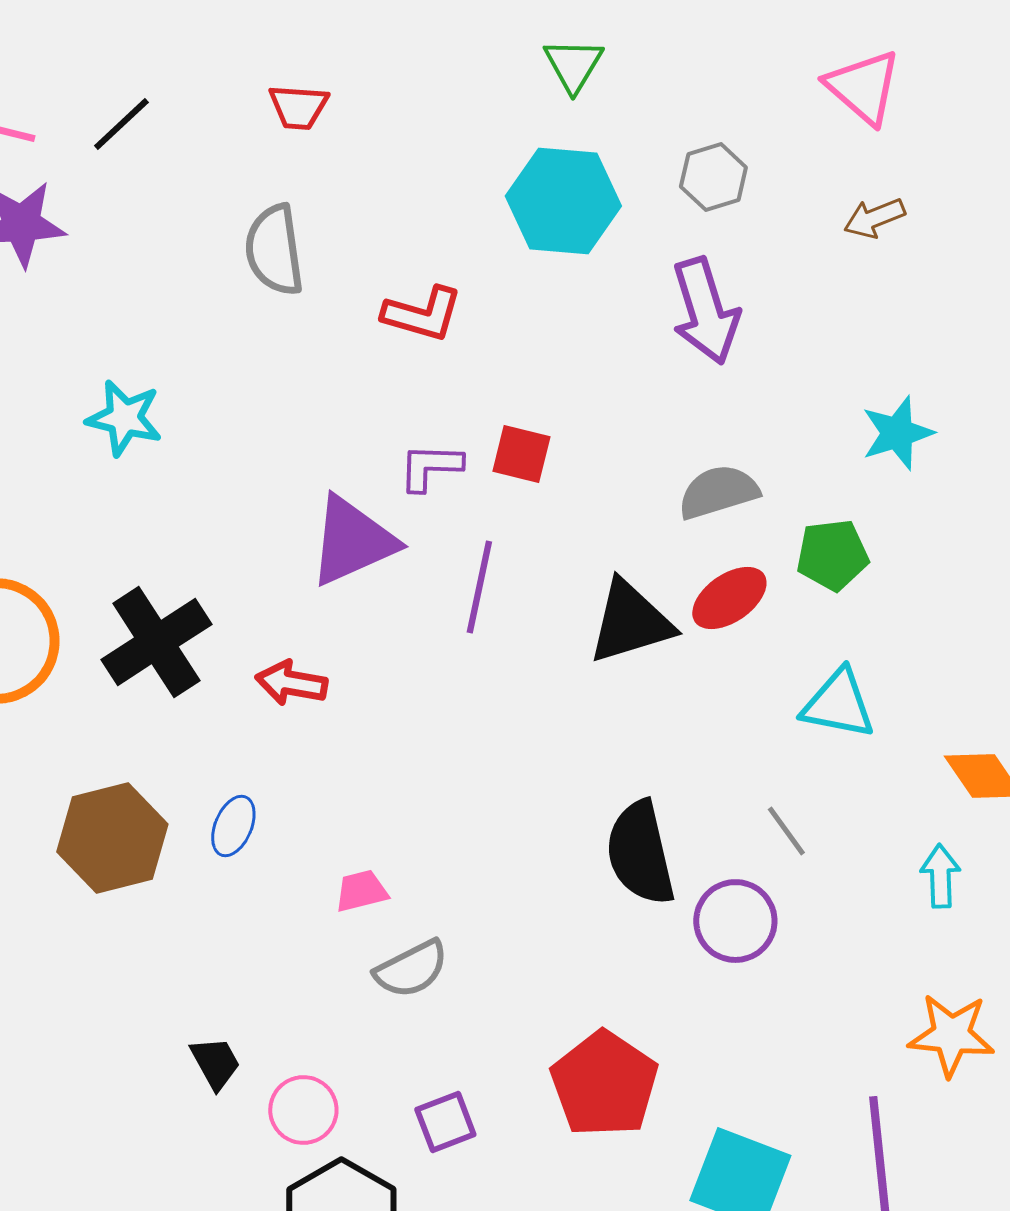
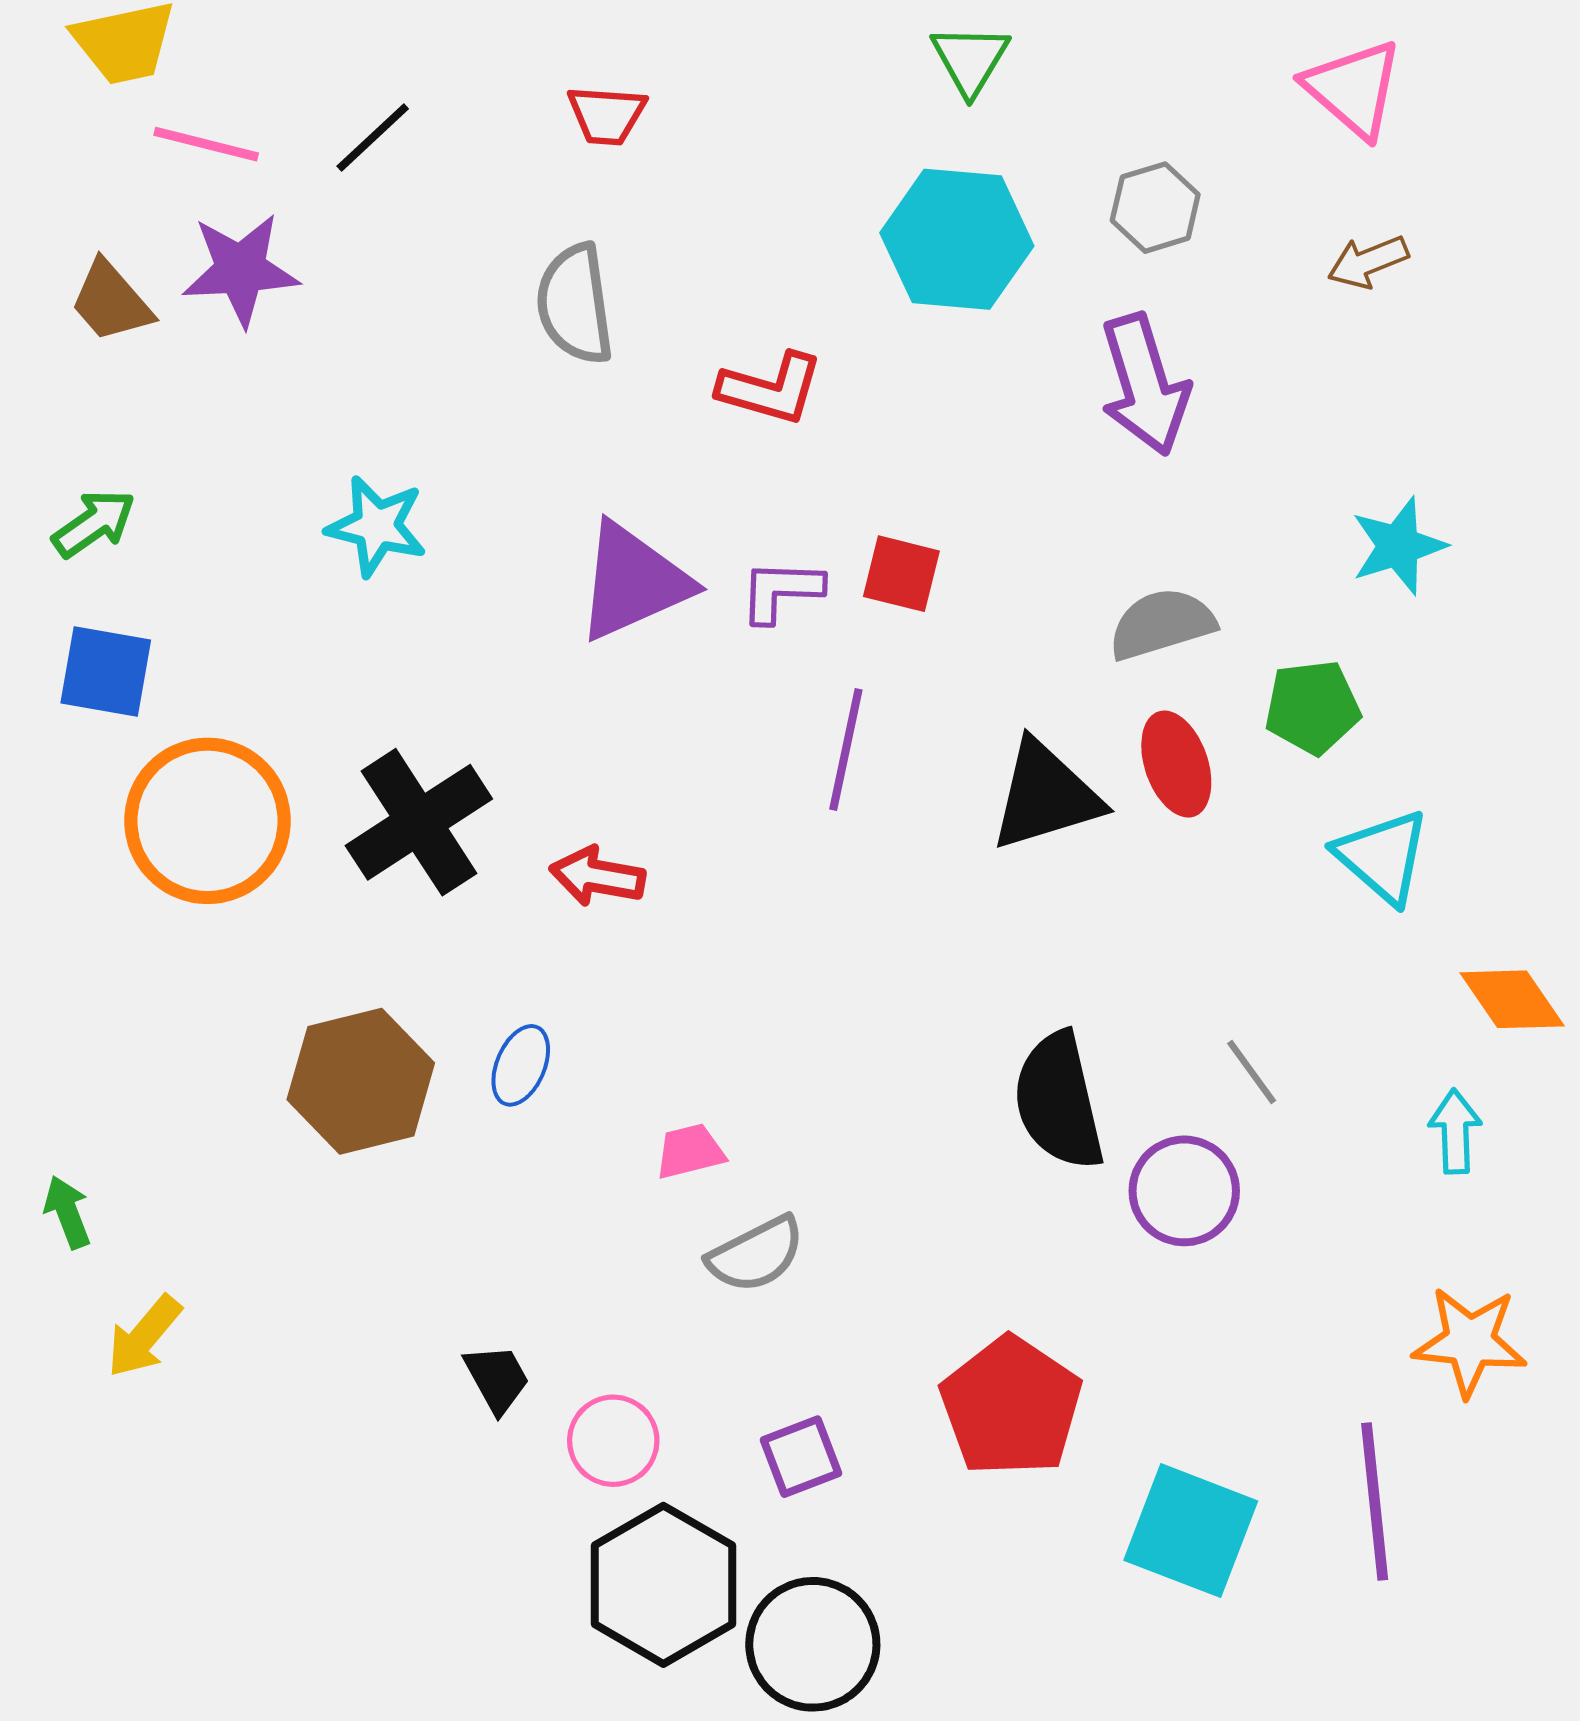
purple triangle: (352, 541) -> (633, 582), moved
red ellipse: (729, 598) -> (1176, 764), turned -74
cyan triangle: (838, 704) -> (1382, 857), moved, turned 30

